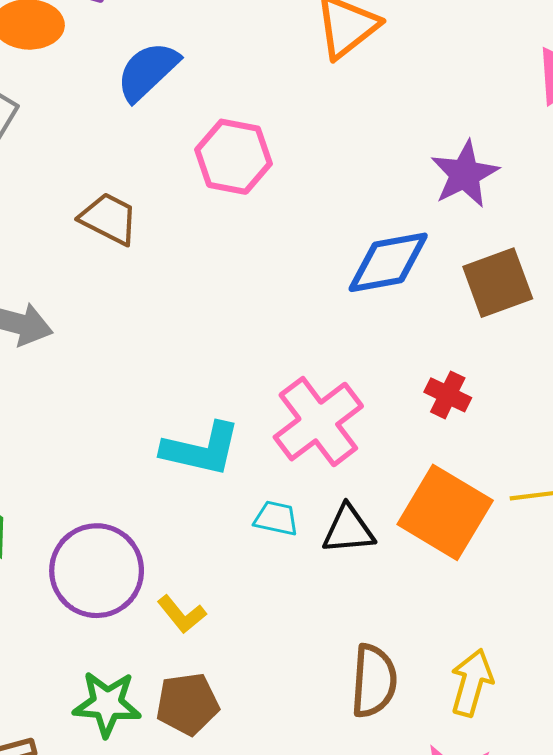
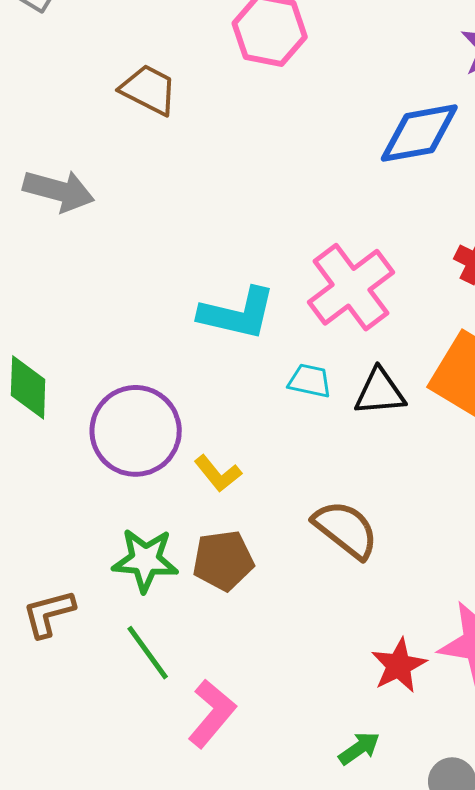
brown semicircle: (374, 681) -> (346, 529), moved, turned -56

